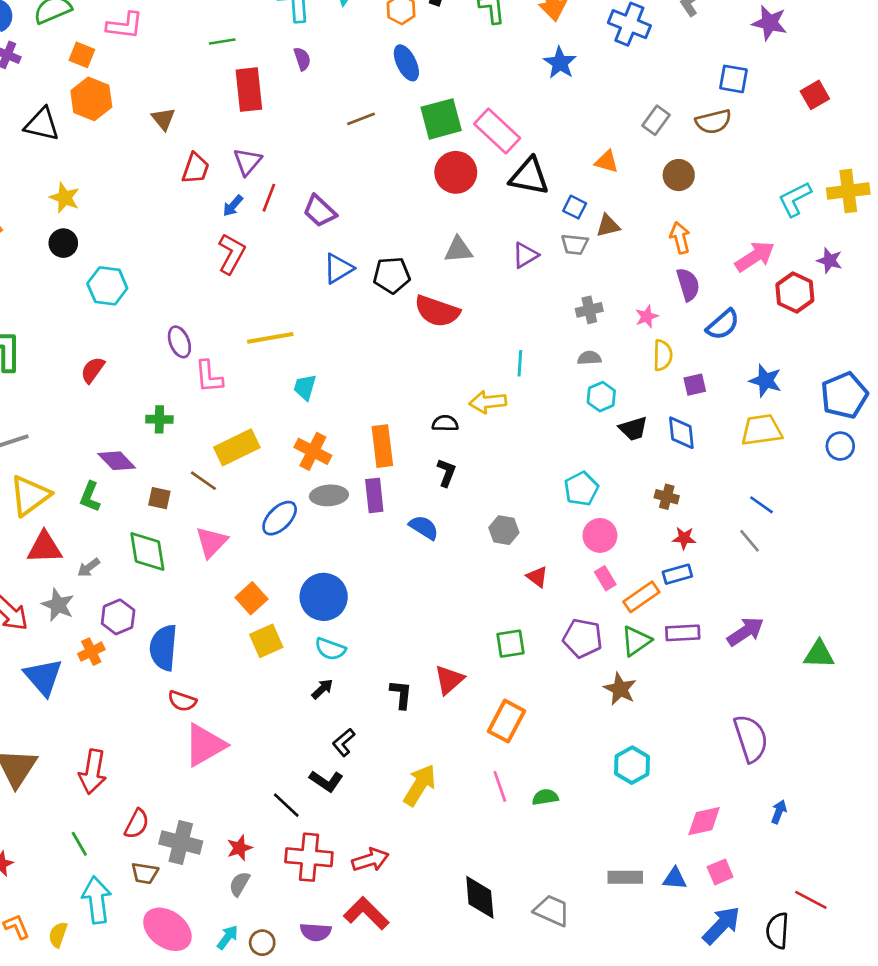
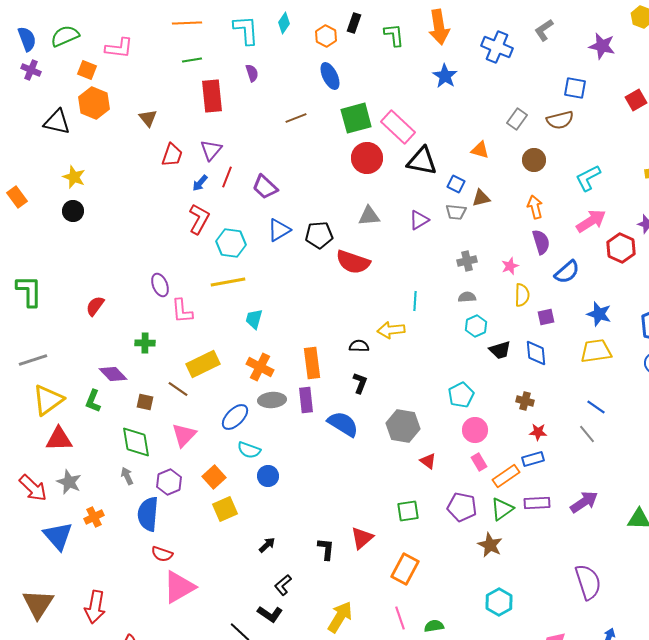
cyan L-shape: (795, 199) -> (588, 178), moved
cyan hexagon: (107, 286) -> (231, 243), moved
blue semicircle: (424, 527) -> (343, 424), size x1.4
gray hexagon: (504, 530) -> (403, 426), size x1.5
gray arrow: (89, 568) -> (127, 476), moved, turned 102
blue circle: (324, 597) -> (268, 476), size x0.6
purple hexagon: (118, 617) -> (169, 482), moved
cyan semicircle: (330, 649) -> (249, 450), moved

